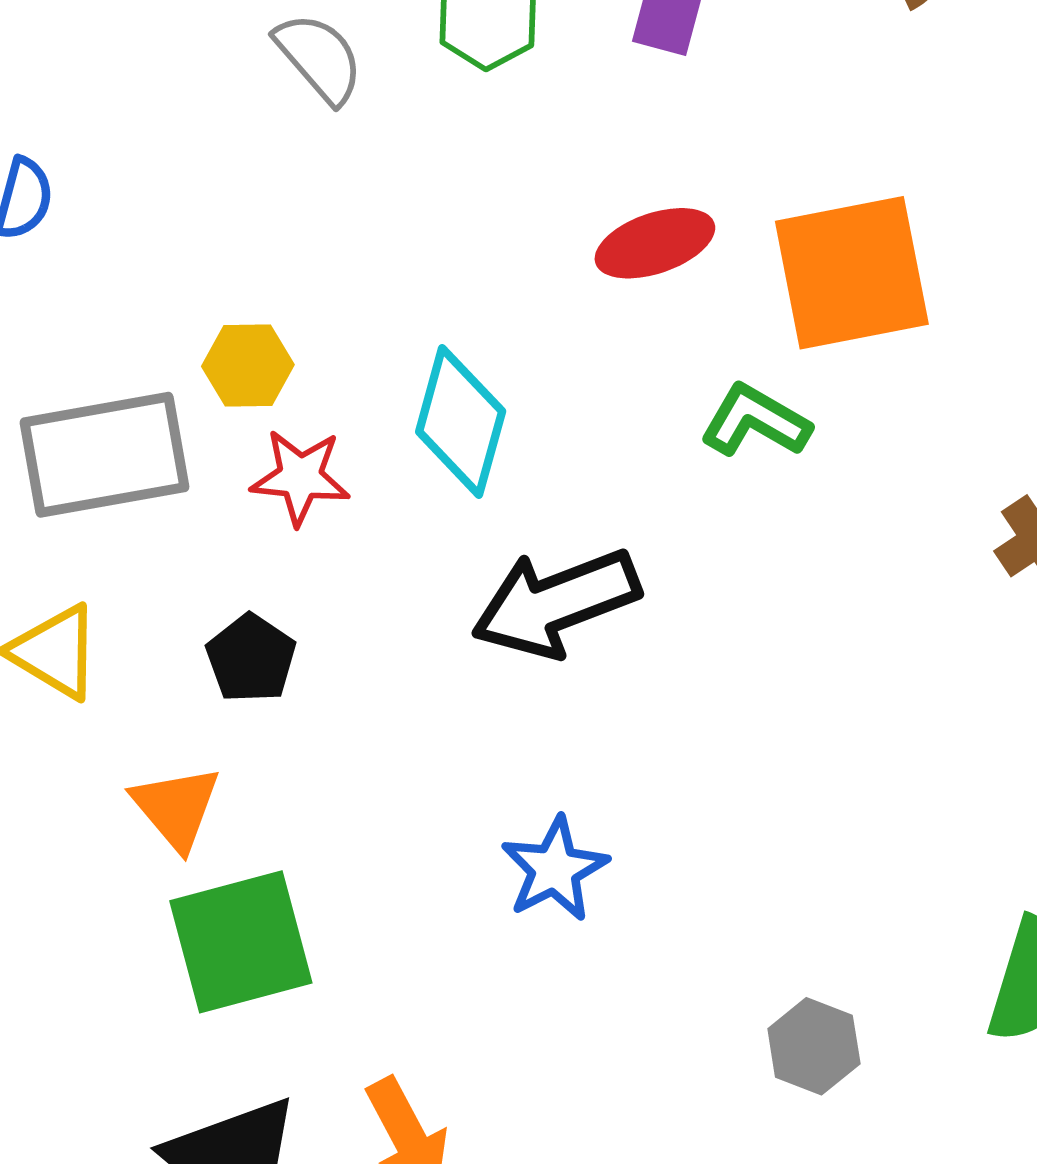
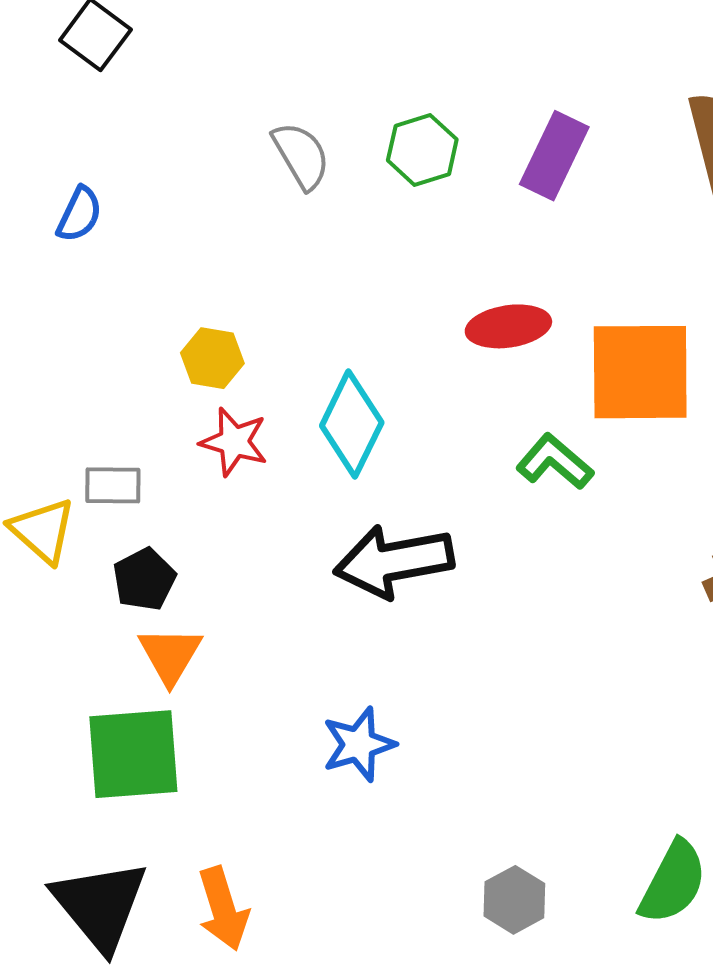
gray rectangle: (104, 455) -> (113, 485), moved, size x0.5
black pentagon: (251, 658) -> (144, 579), moved
orange triangle: (176, 808) -> (170, 655), moved

